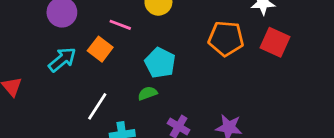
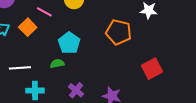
red square: (275, 42) -> (152, 69), moved, turned 30
white line: (97, 106) -> (20, 68), turned 45

